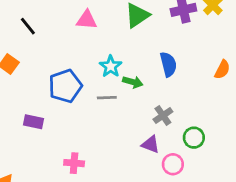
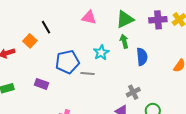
black line: (28, 26) -> (46, 27), moved
green arrow: (133, 82) -> (124, 41), moved, turned -128
gray line: (107, 98) -> (87, 73), moved

